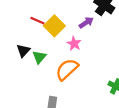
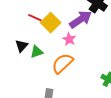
purple arrow: (86, 23) -> (81, 19), size x1.6
green triangle: (39, 57) -> (37, 52), turned 32

